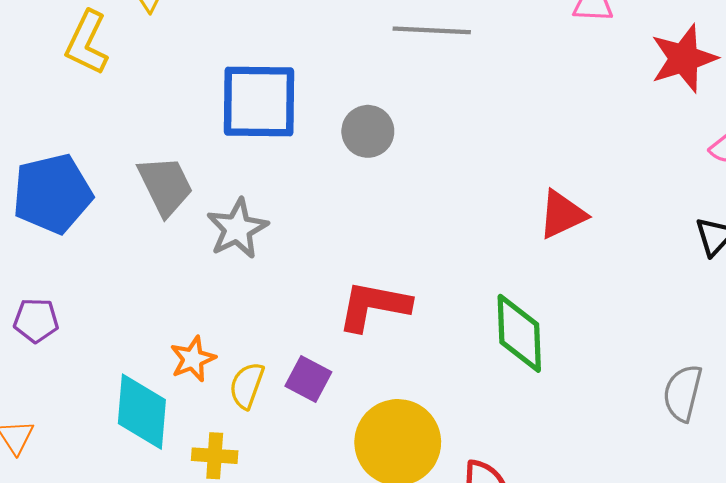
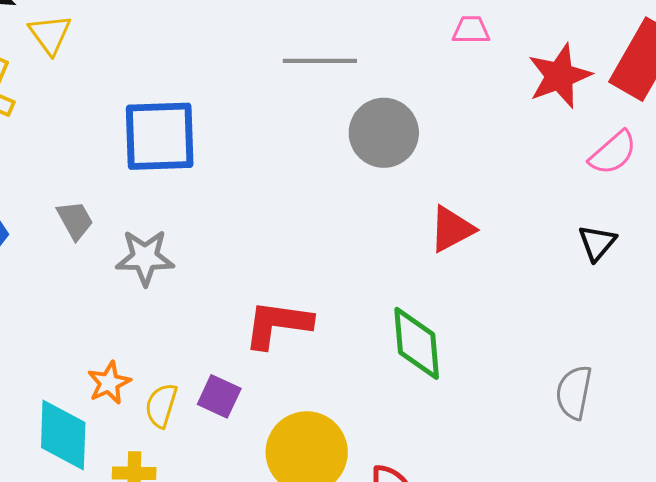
gray circle: (368, 131) -> (384, 133), moved, size x1.4
gray trapezoid: (165, 186) -> (75, 220), size x0.7
gray star: (237, 229) -> (145, 257), turned 30

